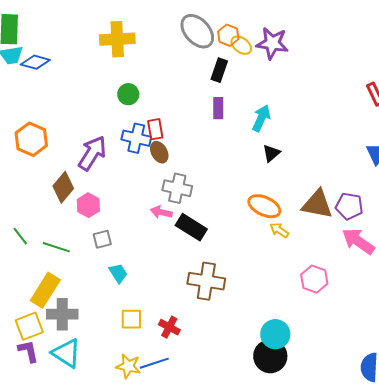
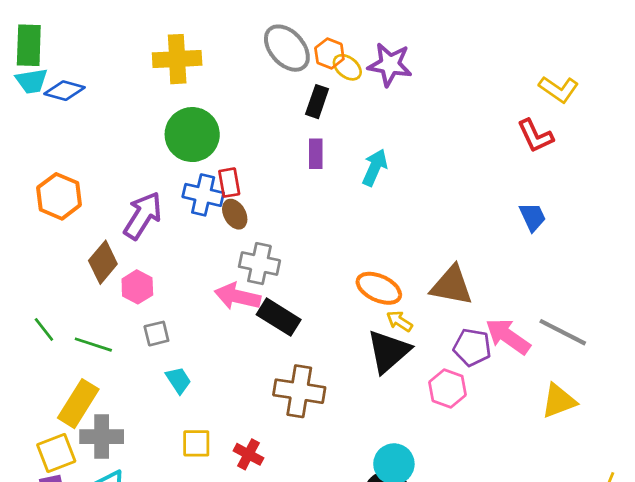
green circle: (128, 94) -> (192, 135), size x1.8
black triangle: (271, 153) -> (388, 351), moved, size x1.8
purple pentagon: (349, 206) -> (472, 347), moved
pink arrow: (161, 212) -> (237, 296), size x1.5

